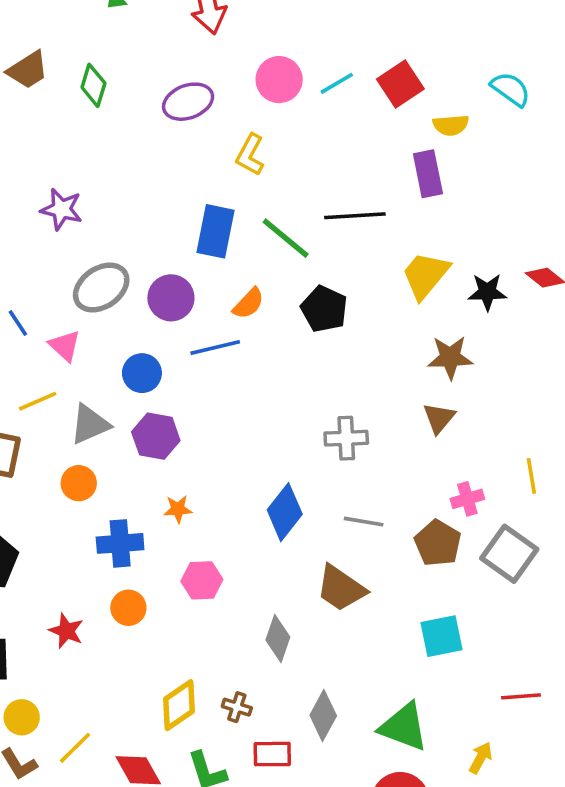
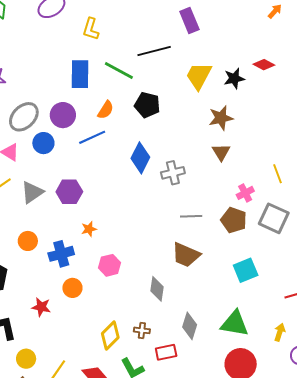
blue circle: (142, 373) -> (43, 143), moved
orange circle: (79, 483) -> (28, 241), moved
blue diamond: (285, 512) -> (140, 158), moved

